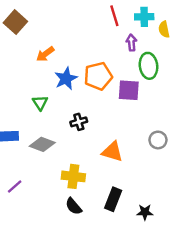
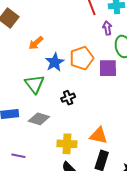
green triangle: (40, 103) -> (35, 84), size x1.5
orange triangle: (112, 152) -> (99, 135), moved
purple line: (15, 186) -> (18, 156), turned 56

